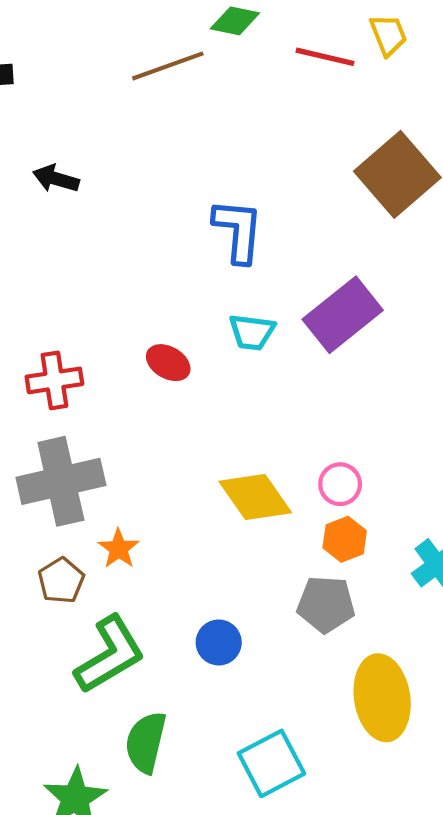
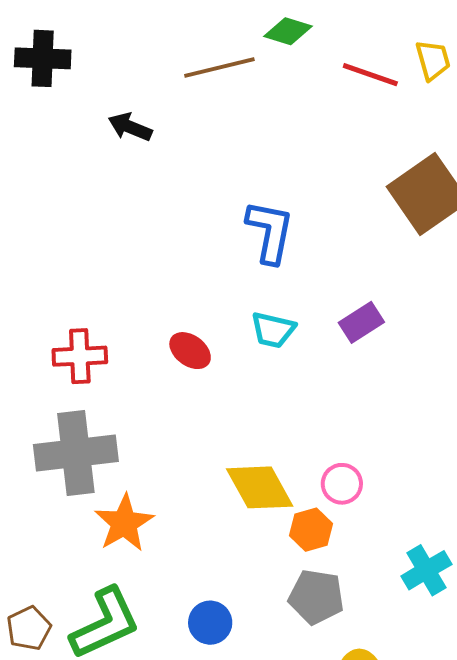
black arrow: (56, 179) -> (130, 127), moved
purple rectangle: (343, 315) -> (361, 322), size x0.6
orange hexagon: (345, 539) -> (311, 530), moved
orange star: (119, 549) -> (124, 523), size x1.5
brown pentagon: (61, 581) -> (29, 628), moved

